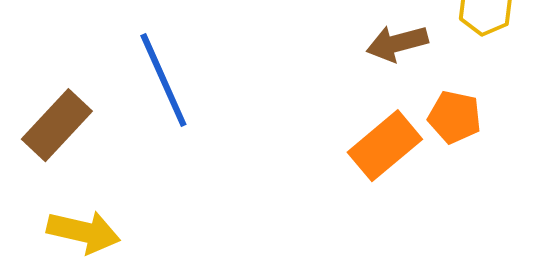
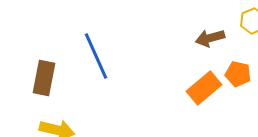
brown rectangle: (57, 125) -> (44, 78), turned -32

